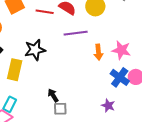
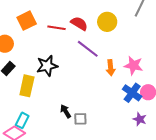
purple line: (76, 33) -> (88, 49), turned 45
purple star: (108, 106) -> (140, 119), moved
gray square: (60, 109) -> (80, 119), moved

